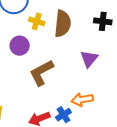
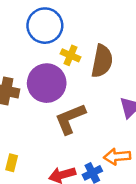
purple circle: (20, 46) -> (47, 83), size x1.6

